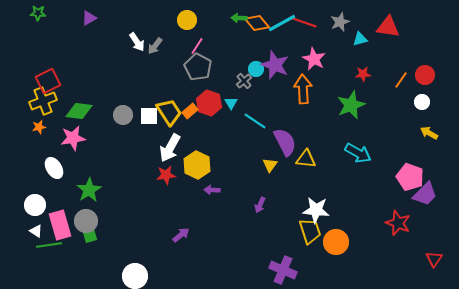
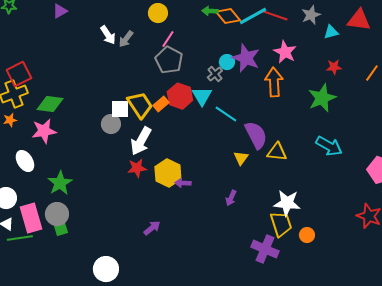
cyan triangle: (231, 103) -> (202, 96), size x1.5
gray circle: (123, 115) -> (111, 124), moved
yellow hexagon: (197, 165) -> (168, 173), moved
orange circle: (336, 242) -> (307, 235), size x0.6
purple cross: (283, 270) -> (265, 249), moved

